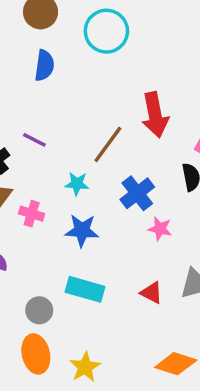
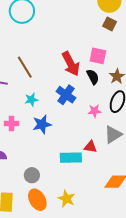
red arrow: (155, 115) -> (71, 64), moved
brown line: (108, 144) -> (25, 67), moved, turned -50
pink star: (160, 229) -> (95, 111), moved
cyan rectangle: (85, 289) -> (71, 158), moved

